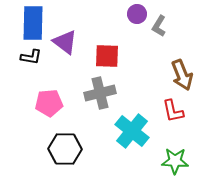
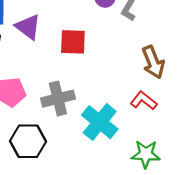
gray cross: (100, 93) -> (58, 99), moved
red L-shape: (173, 111) -> (144, 101), turned 140

